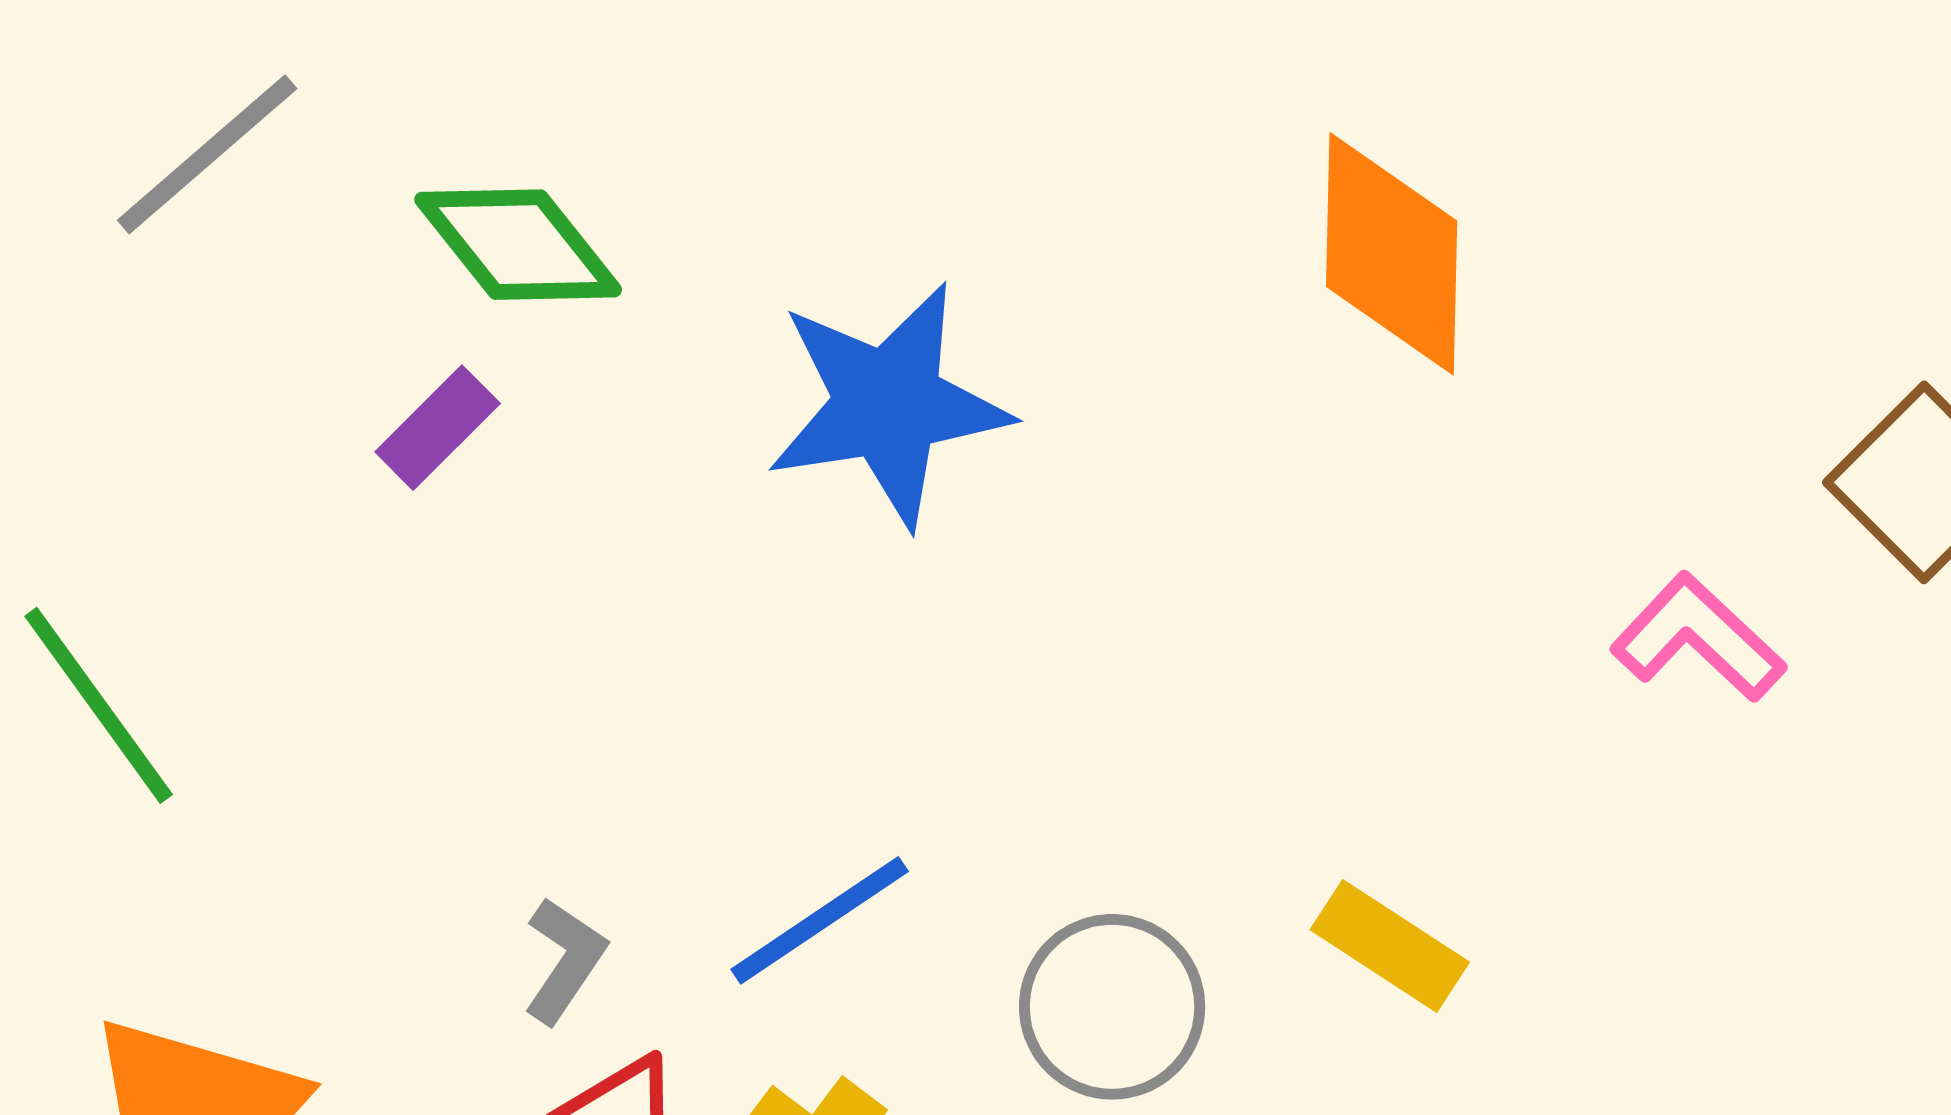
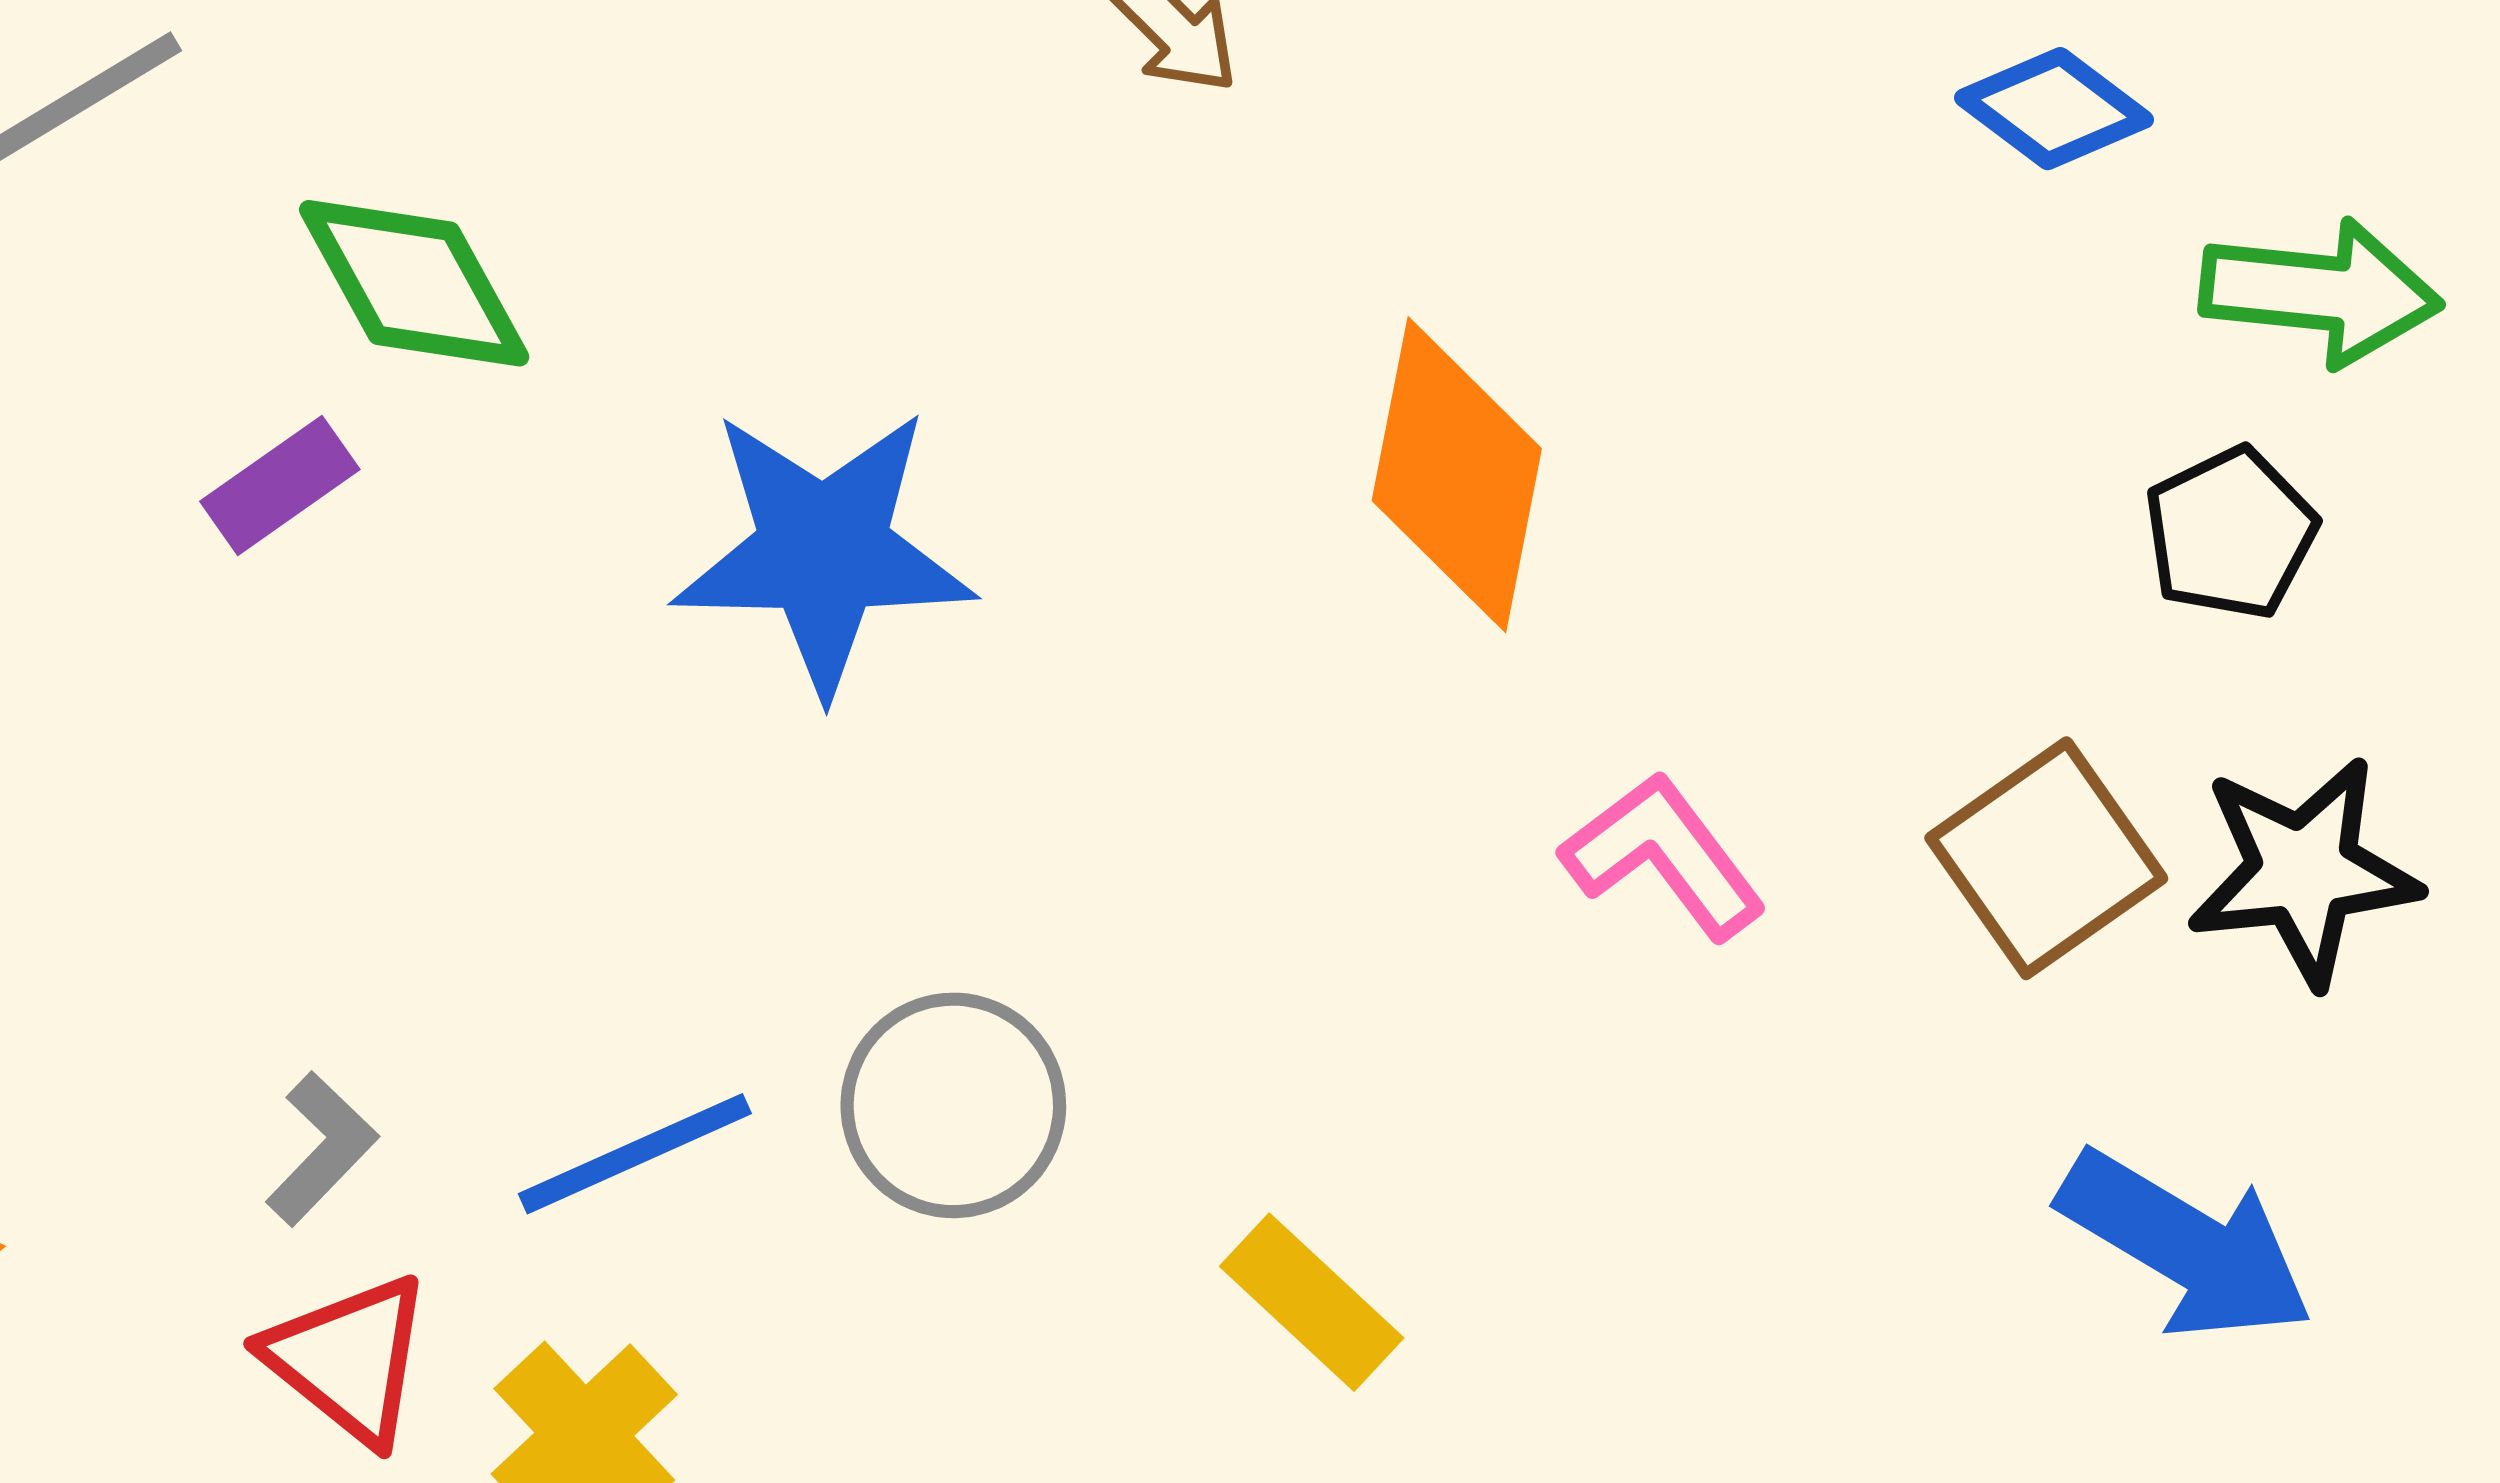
pink L-shape: (1698, 638) -> (1664, 856), moved
gray circle: (1112, 1007) -> (953, 1105), moved

